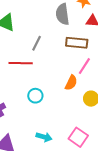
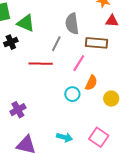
gray semicircle: (62, 14) -> (72, 24), moved
pink line: (84, 66) -> (79, 63), moved
cyan circle: (35, 96) -> (72, 94), moved

